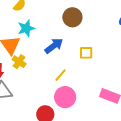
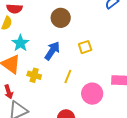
yellow cross: (19, 62) -> (34, 75), moved
pink circle: (65, 97) -> (92, 94), moved

